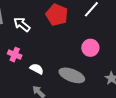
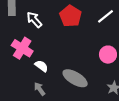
pink circle: (90, 48) -> (108, 55), moved
pink cross: (15, 55) -> (22, 48), size x1.5

